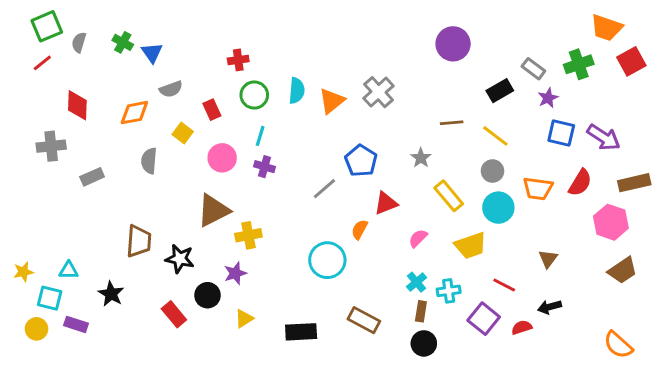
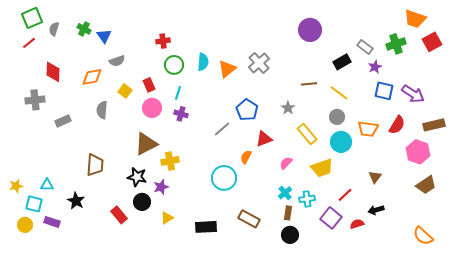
red rectangle: (212, 110) -> (149, 85), moved
black star: (180, 259) -> (137, 177), moved
red line: (504, 285) -> (345, 195), turned -70

